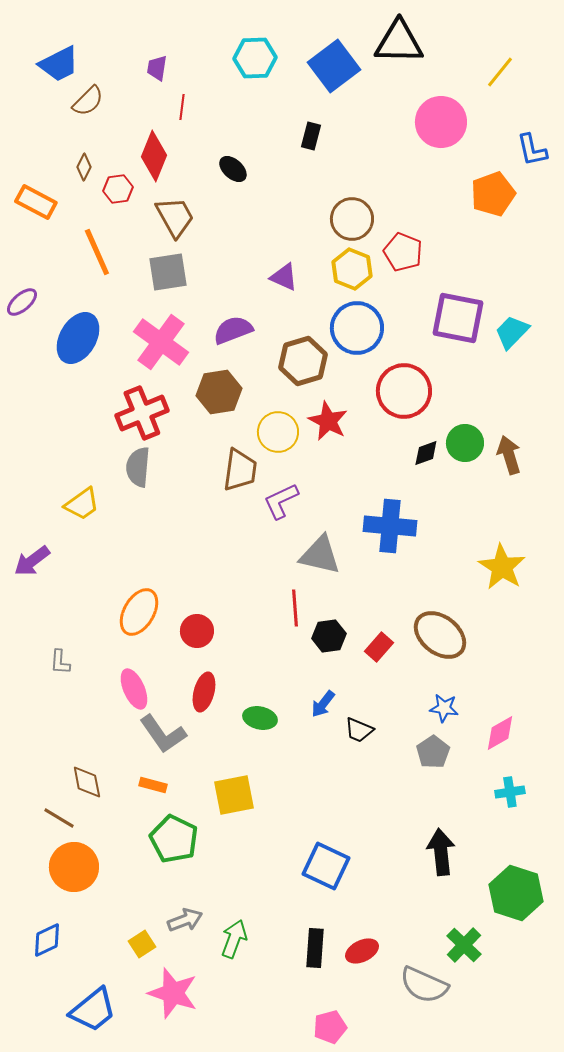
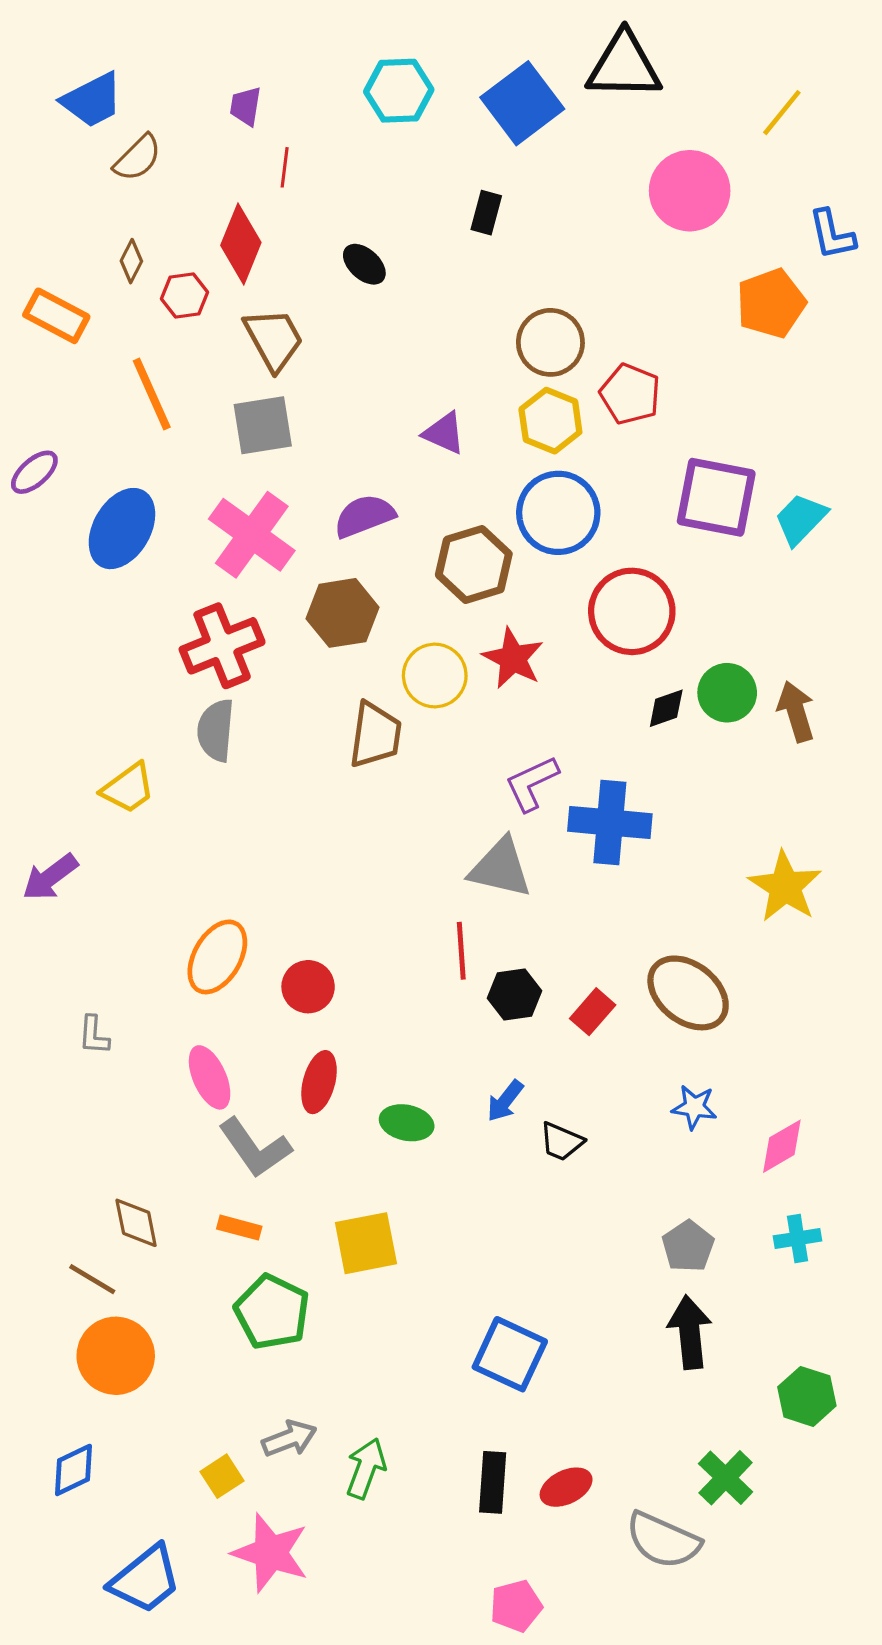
purple L-shape: (281, 501) -> (532, 783), moved
gray pentagon: (433, 752) -> (688, 1246), moved
green hexagon: (516, 893) -> (807, 1396), size x0.7

